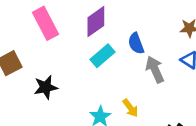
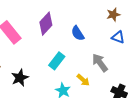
cyan rectangle: (102, 56) -> (57, 61), moved
gray arrow: (155, 69) -> (100, 63), moved

